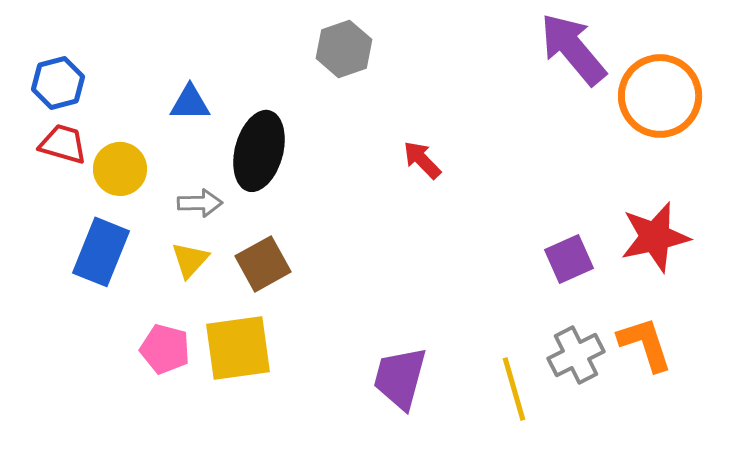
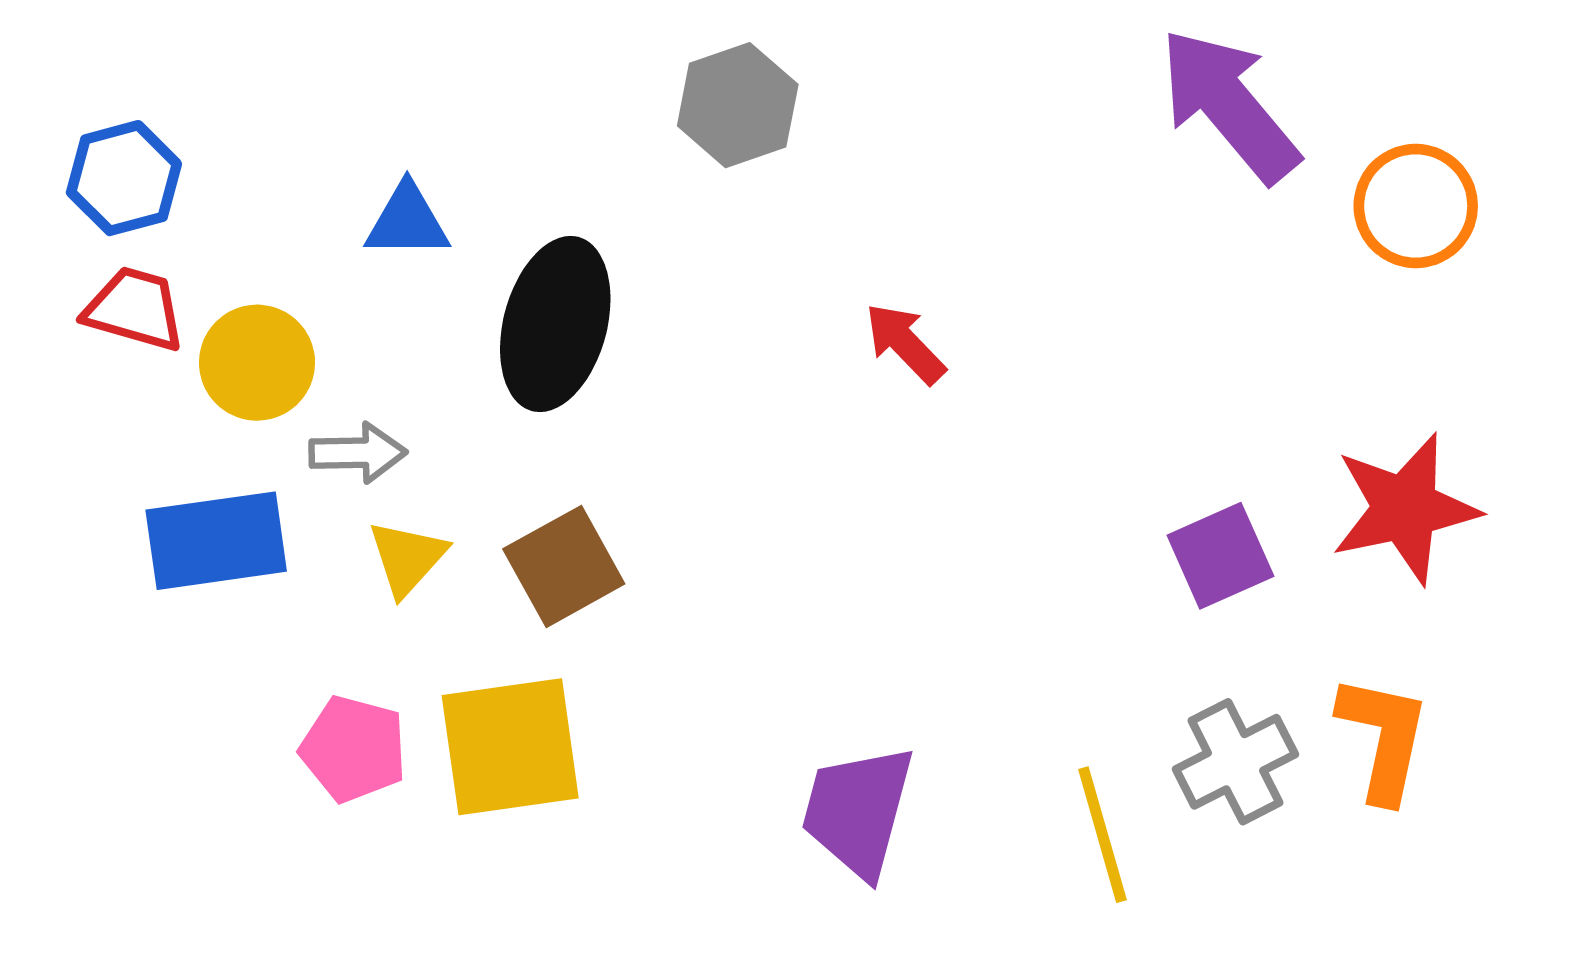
orange circle: (660, 96) -> (1416, 206), size x0.7
gray arrow: (200, 203) -> (358, 453), moved
blue rectangle: (101, 252) -> (216, 541), turned 60
orange L-shape: (645, 344) -> (1383, 738), turned 30

